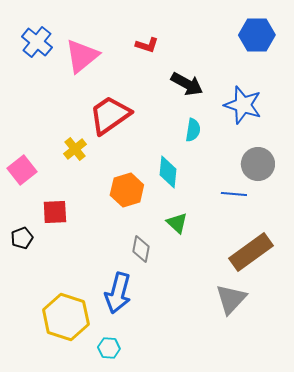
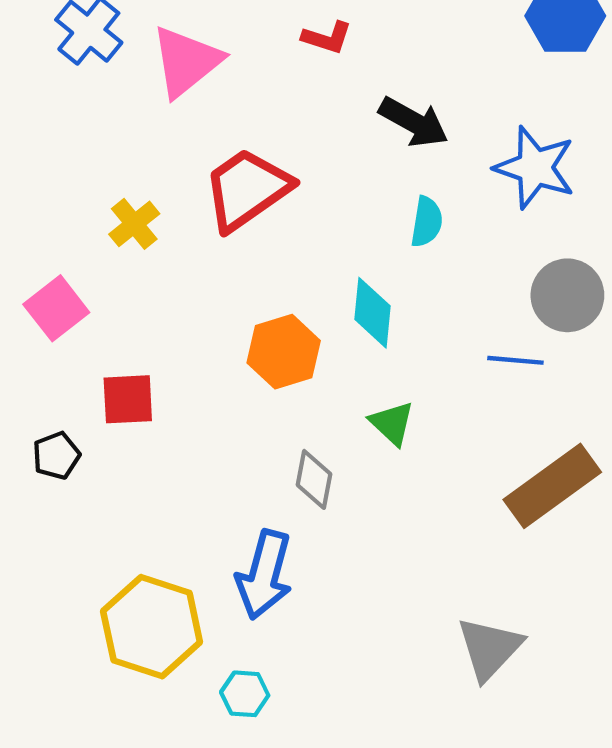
yellow cross: (75, 149) -> (134, 224), moved
gray triangle: (231, 299) -> (489, 648), moved

